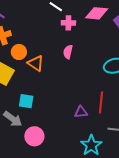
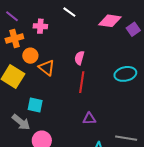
pink cross: (68, 23) -> (40, 26), moved
red line: (101, 102) -> (82, 82), moved

